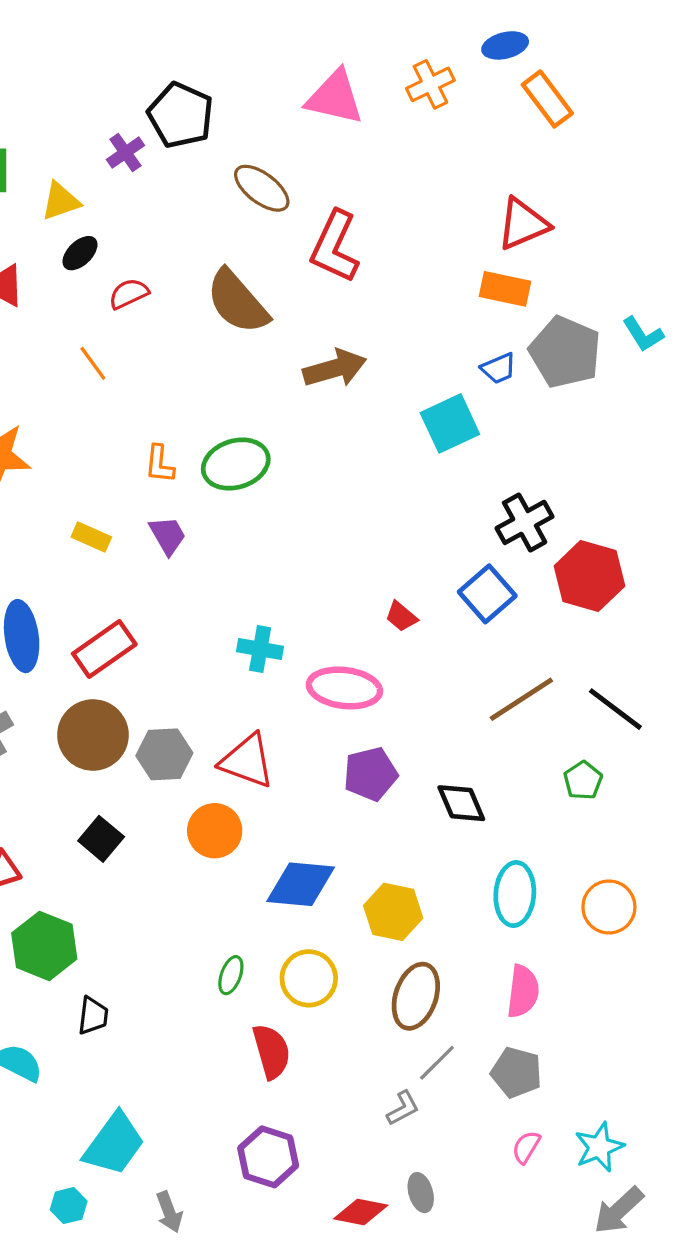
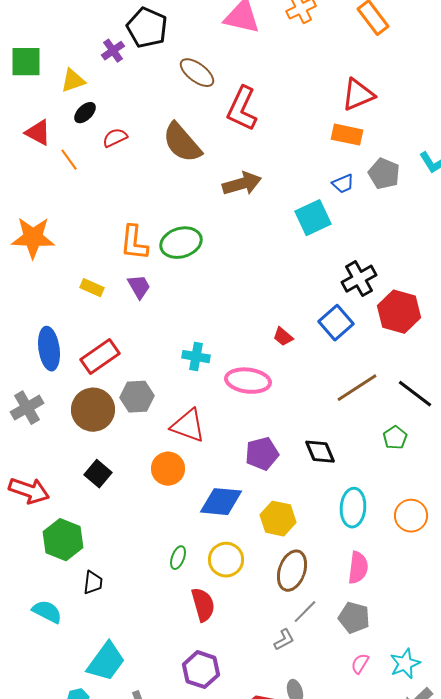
gray pentagon: (565, 352) -> (384, 174), size x0.7
orange line: (93, 363) -> (69, 160), moved
orange L-shape: (159, 464) -> (134, 243), size x1.5
gray hexagon: (164, 754) -> (137, 397), moved
purple pentagon: (370, 774) -> (262, 454), moved

